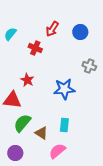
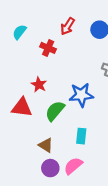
green semicircle: (22, 123) -> (55, 111), moved
brown triangle: (41, 133) -> (46, 145), moved
purple circle: (15, 153) -> (50, 168), moved

